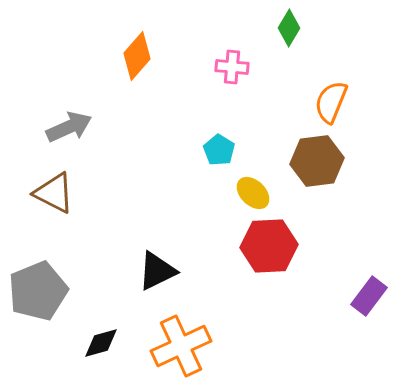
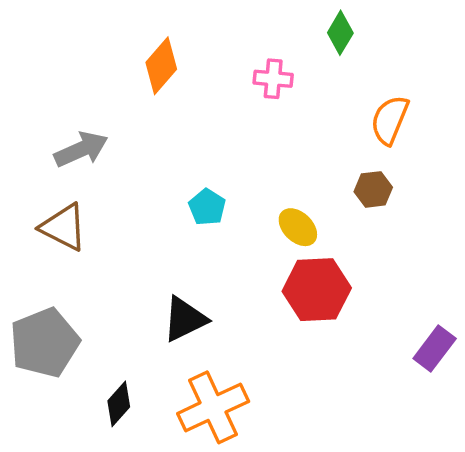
cyan pentagon: (219, 150) -> (207, 207), moved
brown hexagon: (317, 161) -> (373, 189), size x0.6
black diamond: (101, 343) -> (119, 404), turned -33

